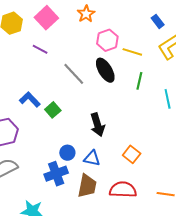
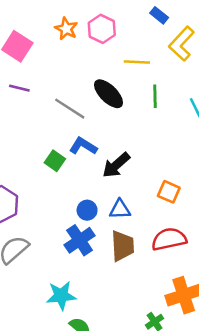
pink hexagon: (107, 40) -> (102, 29), moved
blue L-shape: (30, 99) -> (83, 146), moved
black arrow: (98, 125) -> (116, 165), turned 80

